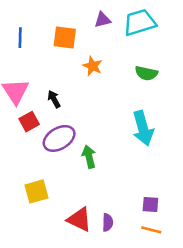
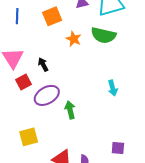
orange square: (65, 38) -> (52, 16), turned -30
green semicircle: (146, 73) -> (104, 35), moved, size x1.4
cyan arrow: (143, 128) -> (113, 88), size x0.6

